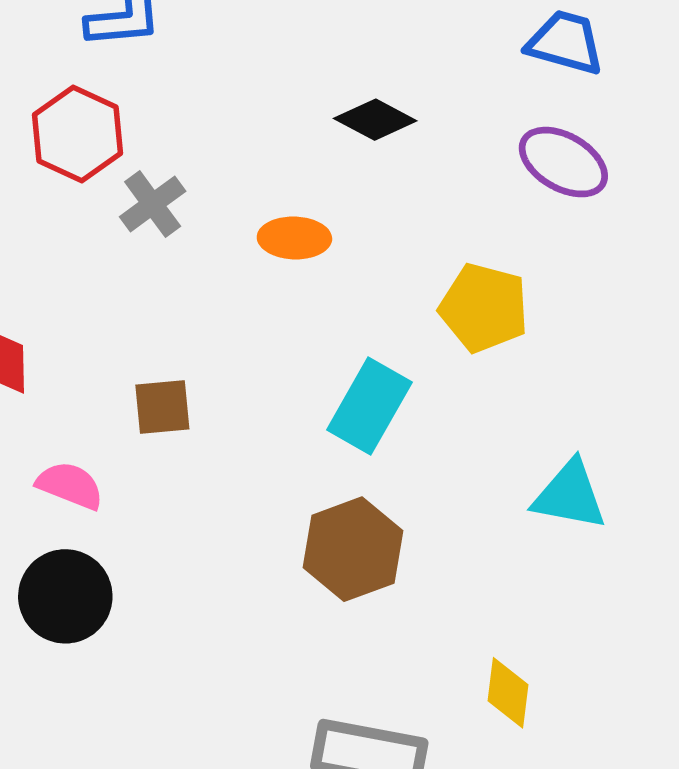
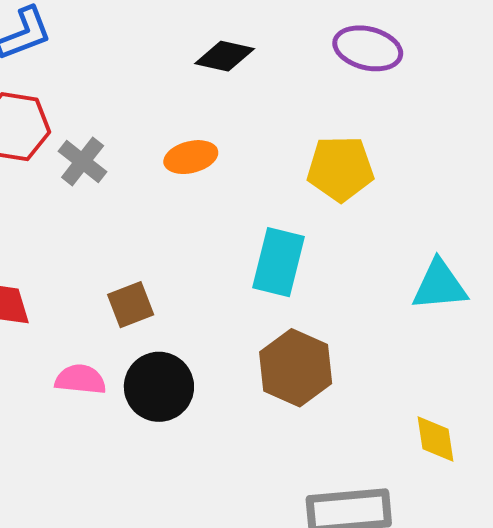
black circle: (65, 596) -> (159, 387), moved

